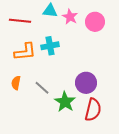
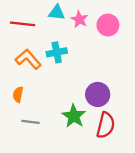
orange L-shape: (25, 52) -> (28, 59), turned -125
gray line: (42, 88) -> (31, 122), moved, turned -35

